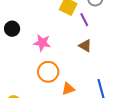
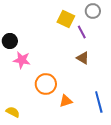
pink star: (42, 43) -> (22, 60), moved

